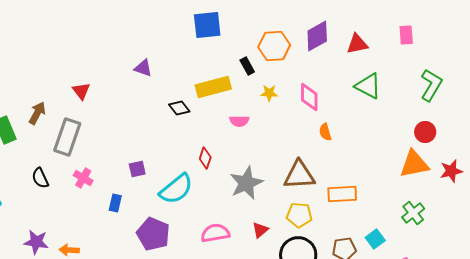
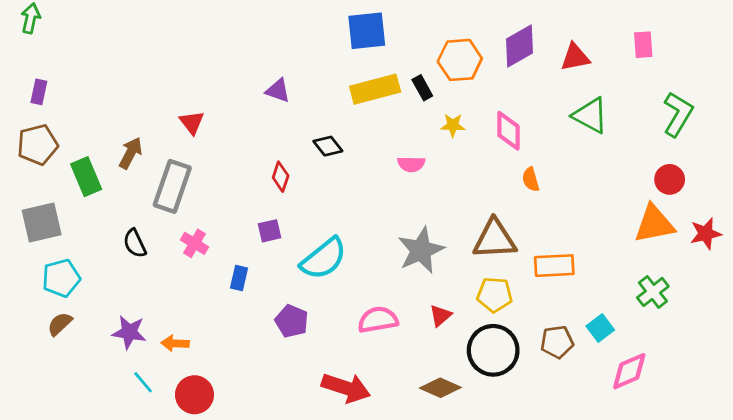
yellow rectangle: (213, 87) -> (375, 89), moved
red diamond: (205, 158) -> (281, 177), moved
purple pentagon: (153, 234) -> (292, 321), size x0.7

